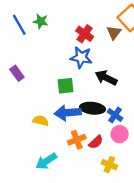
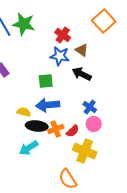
green star: (41, 21) -> (24, 24), size x1.6
brown triangle: (114, 33) -> (82, 50), moved, turned -32
black ellipse: (92, 108) -> (37, 126), moved
yellow cross: (109, 165) -> (85, 151), size x1.6

